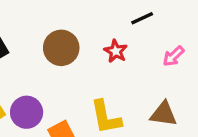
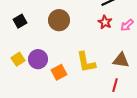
red star: (116, 51) -> (105, 22), moved

